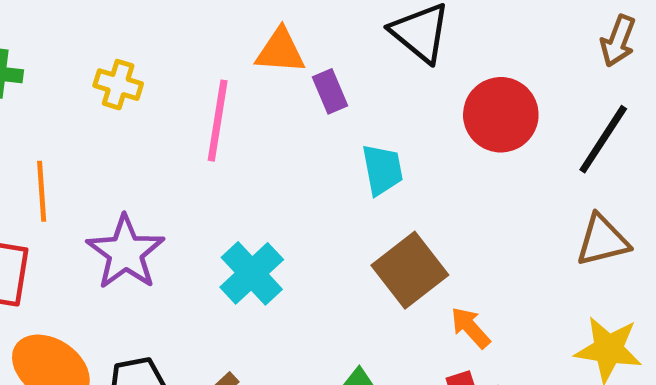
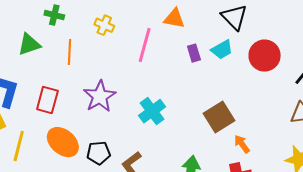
purple rectangle: (330, 91) -> (194, 53), moved
cyan trapezoid: (382, 170) -> (222, 50), moved, turned 65
orange line: (42, 191) -> (70, 52), moved

